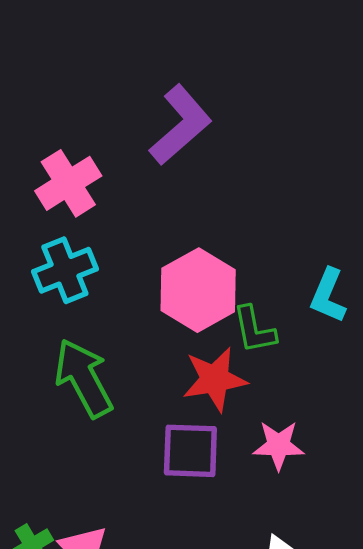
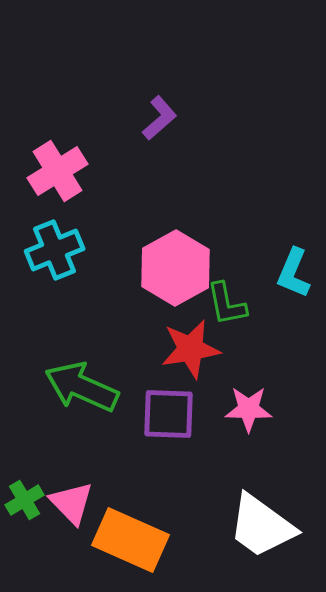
purple L-shape: (181, 125) -> (160, 118), size x0.6
green arrow: (84, 378) -> (82, 387), moved, turned -38

